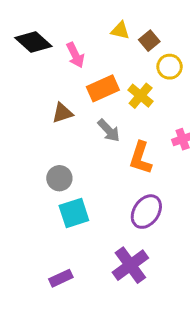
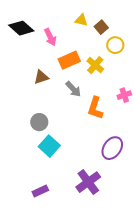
purple ellipse: (146, 212) -> (112, 148), moved
cyan square: (74, 213) -> (49, 146), turned -30

